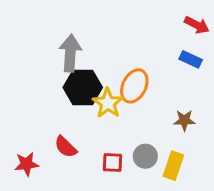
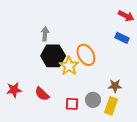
gray arrow: (70, 53) -> (45, 34), size x0.6
orange ellipse: (134, 86) -> (86, 55), turned -55
brown star: (184, 120) -> (115, 86), moved
red star: (27, 164) -> (14, 90), moved

